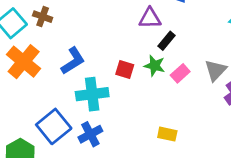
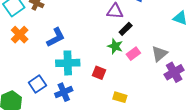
orange cross: (24, 62) -> (20, 35), size x0.7
red square: (125, 69) -> (99, 73), moved
blue square: (54, 126) -> (37, 84), size x0.7

